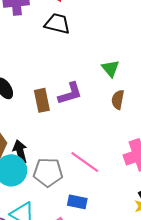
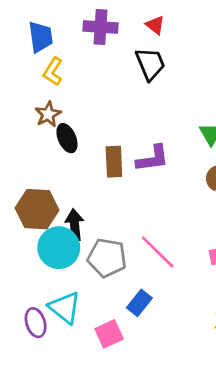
black trapezoid: (57, 24) -> (150, 64), turned 44
blue rectangle: (77, 202) -> (139, 303), turned -72

